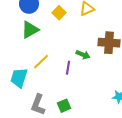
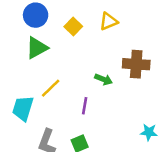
purple line: (68, 68) -> (85, 106), moved

